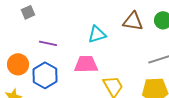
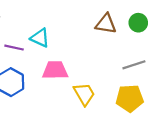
cyan triangle: (97, 34) -> (40, 38), moved, turned 42

